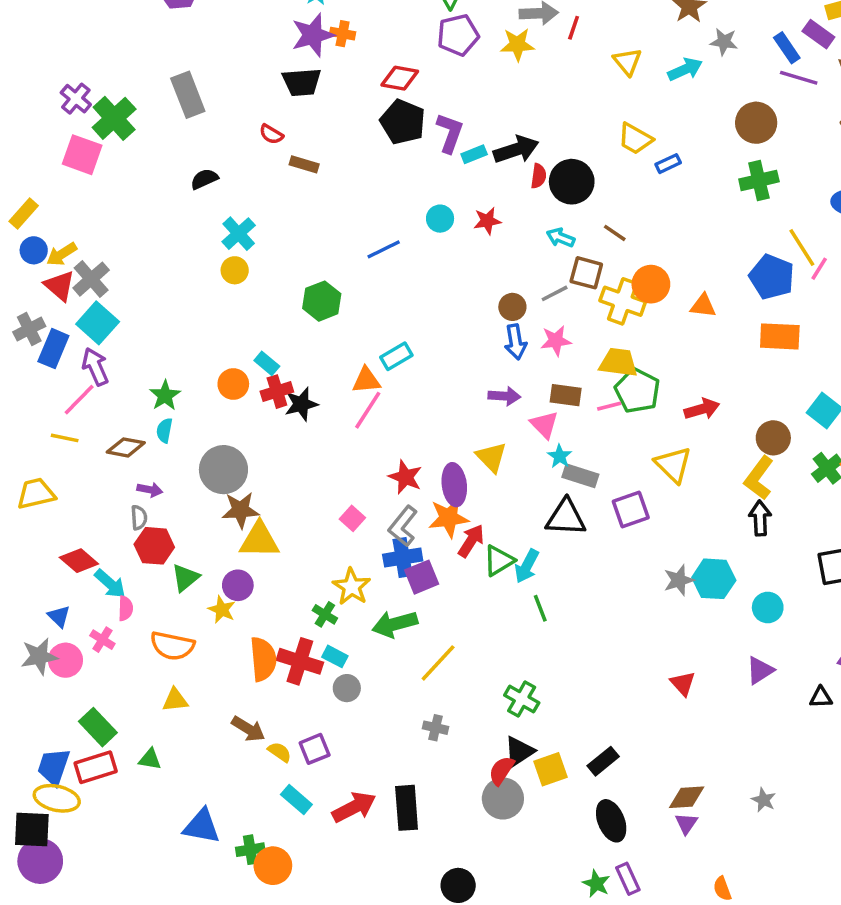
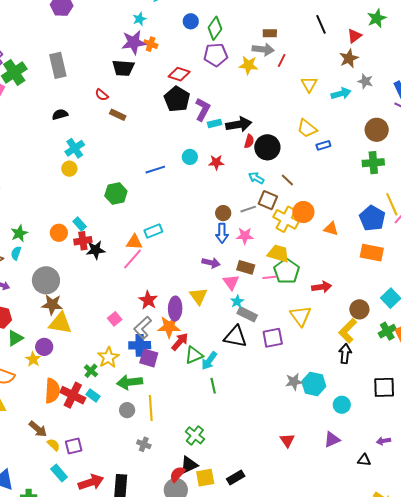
purple square: (422, 577) -> (149, 358), turned 30
yellow line: (438, 663) -> (151, 408), turned -55
gray circle: (347, 688) -> (127, 410), moved

